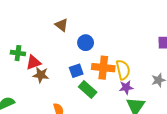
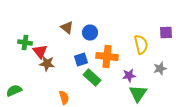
brown triangle: (62, 25) -> (67, 28), moved
red triangle: (34, 62) -> (40, 52), turned -49
yellow semicircle: (123, 70) -> (141, 44), moved

